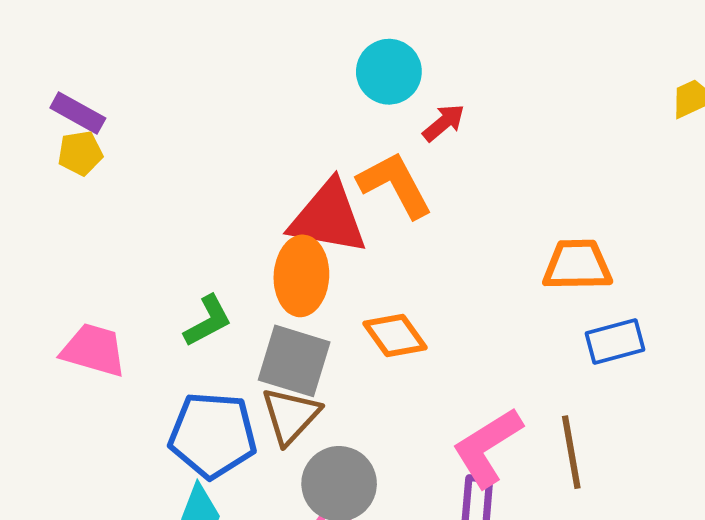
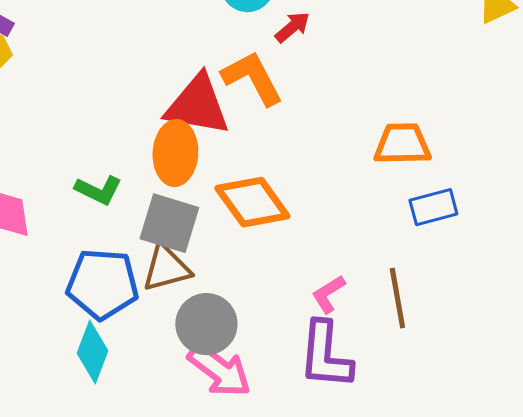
green L-shape: (208, 321) -> (98, 190), turned 54
orange diamond: (395, 335) -> (252, 202), size x1.4
brown triangle: (290, 416) -> (166, 268), turned 32
pink L-shape: (487, 447) -> (328, 294), size x0.6

